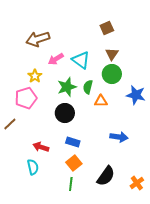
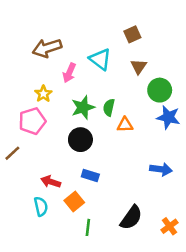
pink arrow: (56, 59) -> (69, 73), turned -35
cyan triangle: (81, 60) -> (100, 59), moved
green circle: (112, 74) -> (160, 90), moved
blue arrow: (119, 137) -> (161, 169), moved
orange square: (74, 163) -> (74, 201), moved

